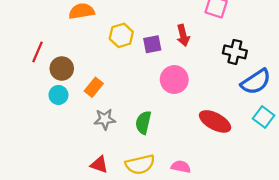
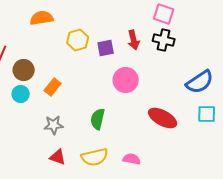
black cross: (235, 52) -> (164, 40), moved
cyan square: (264, 117) -> (207, 114), turned -36
gray star: (105, 119) -> (54, 125), moved

